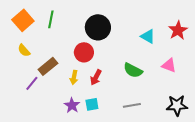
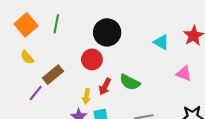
green semicircle: (133, 70) -> (130, 82), moved
yellow arrow: (74, 77) -> (87, 96), moved

